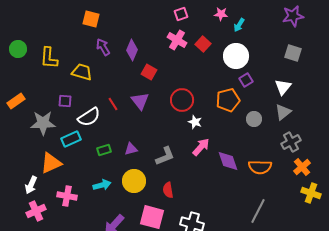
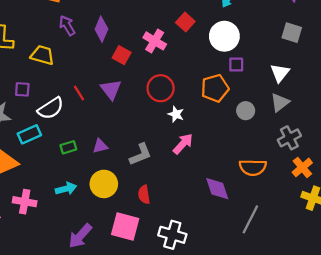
pink cross: (177, 40) -> (155, 41), moved
purple square: (246, 80) -> (236, 65), turned 32
purple diamond: (228, 161) -> (217, 189), moved

